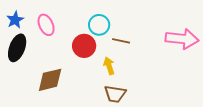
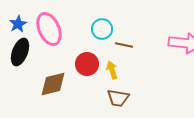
pink ellipse: (46, 25) -> (49, 29), size x1.5
red circle: (84, 46) -> (87, 64), moved

